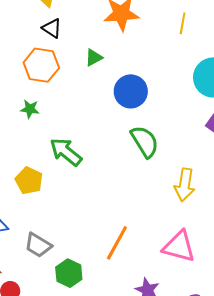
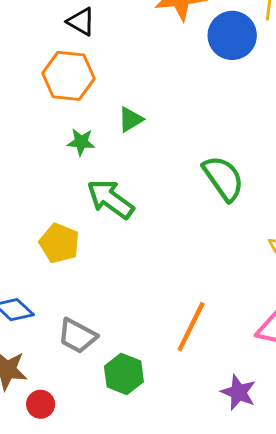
green triangle: (94, 58) -> (131, 119), moved
blue circle: (131, 91) -> (232, 35), moved
green star: (30, 109) -> (81, 142), moved

